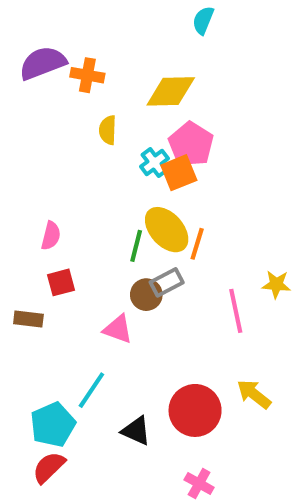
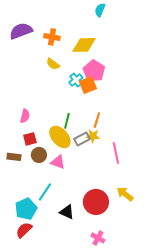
orange cross: (87, 75) -> (52, 37), moved
yellow semicircle: (108, 130) -> (53, 64), turned -56
yellow ellipse: (167, 230) -> (60, 137), moved
yellow star: (276, 284) -> (93, 136), moved
brown circle: (146, 295) -> (39, 155), moved

